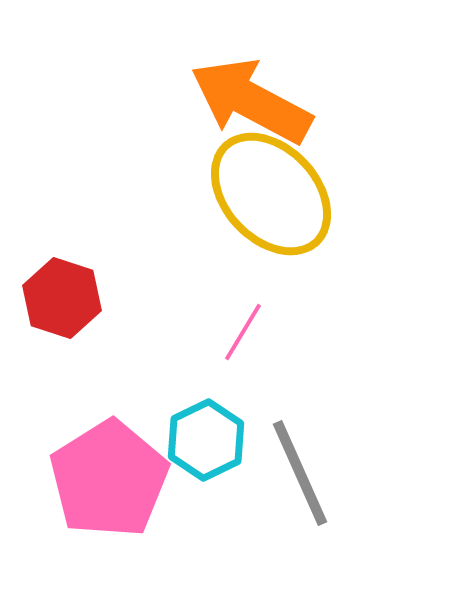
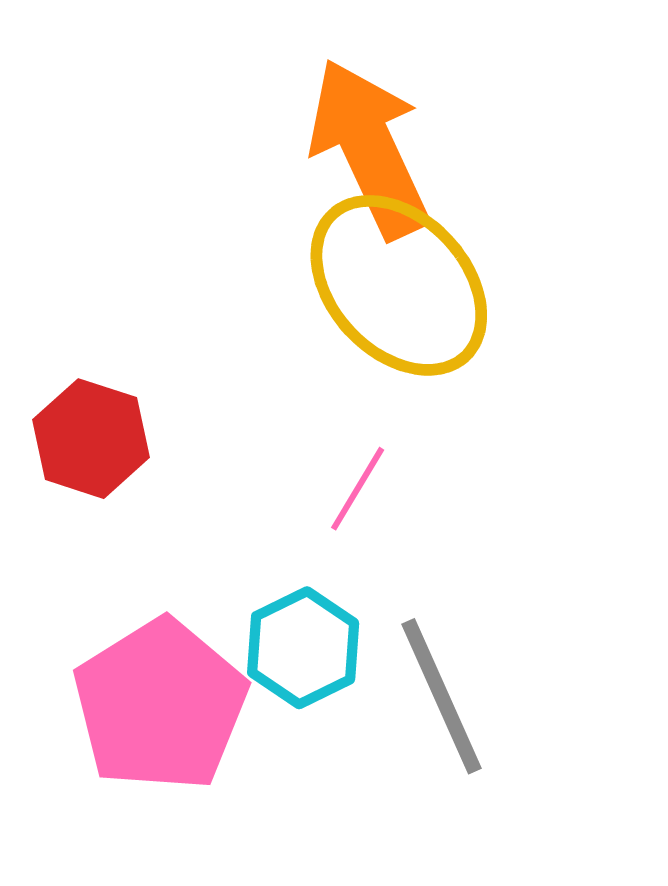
orange arrow: (251, 101) -> (369, 148), turned 37

